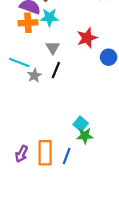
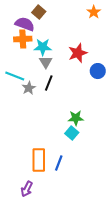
cyan star: (49, 17) -> (43, 47), moved
green star: (85, 136) -> (76, 118), moved
purple arrow: (21, 154) -> (27, 189), moved

